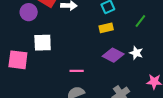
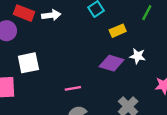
green line: (140, 21) -> (147, 13), moved
yellow rectangle: (106, 28) -> (118, 31), moved

